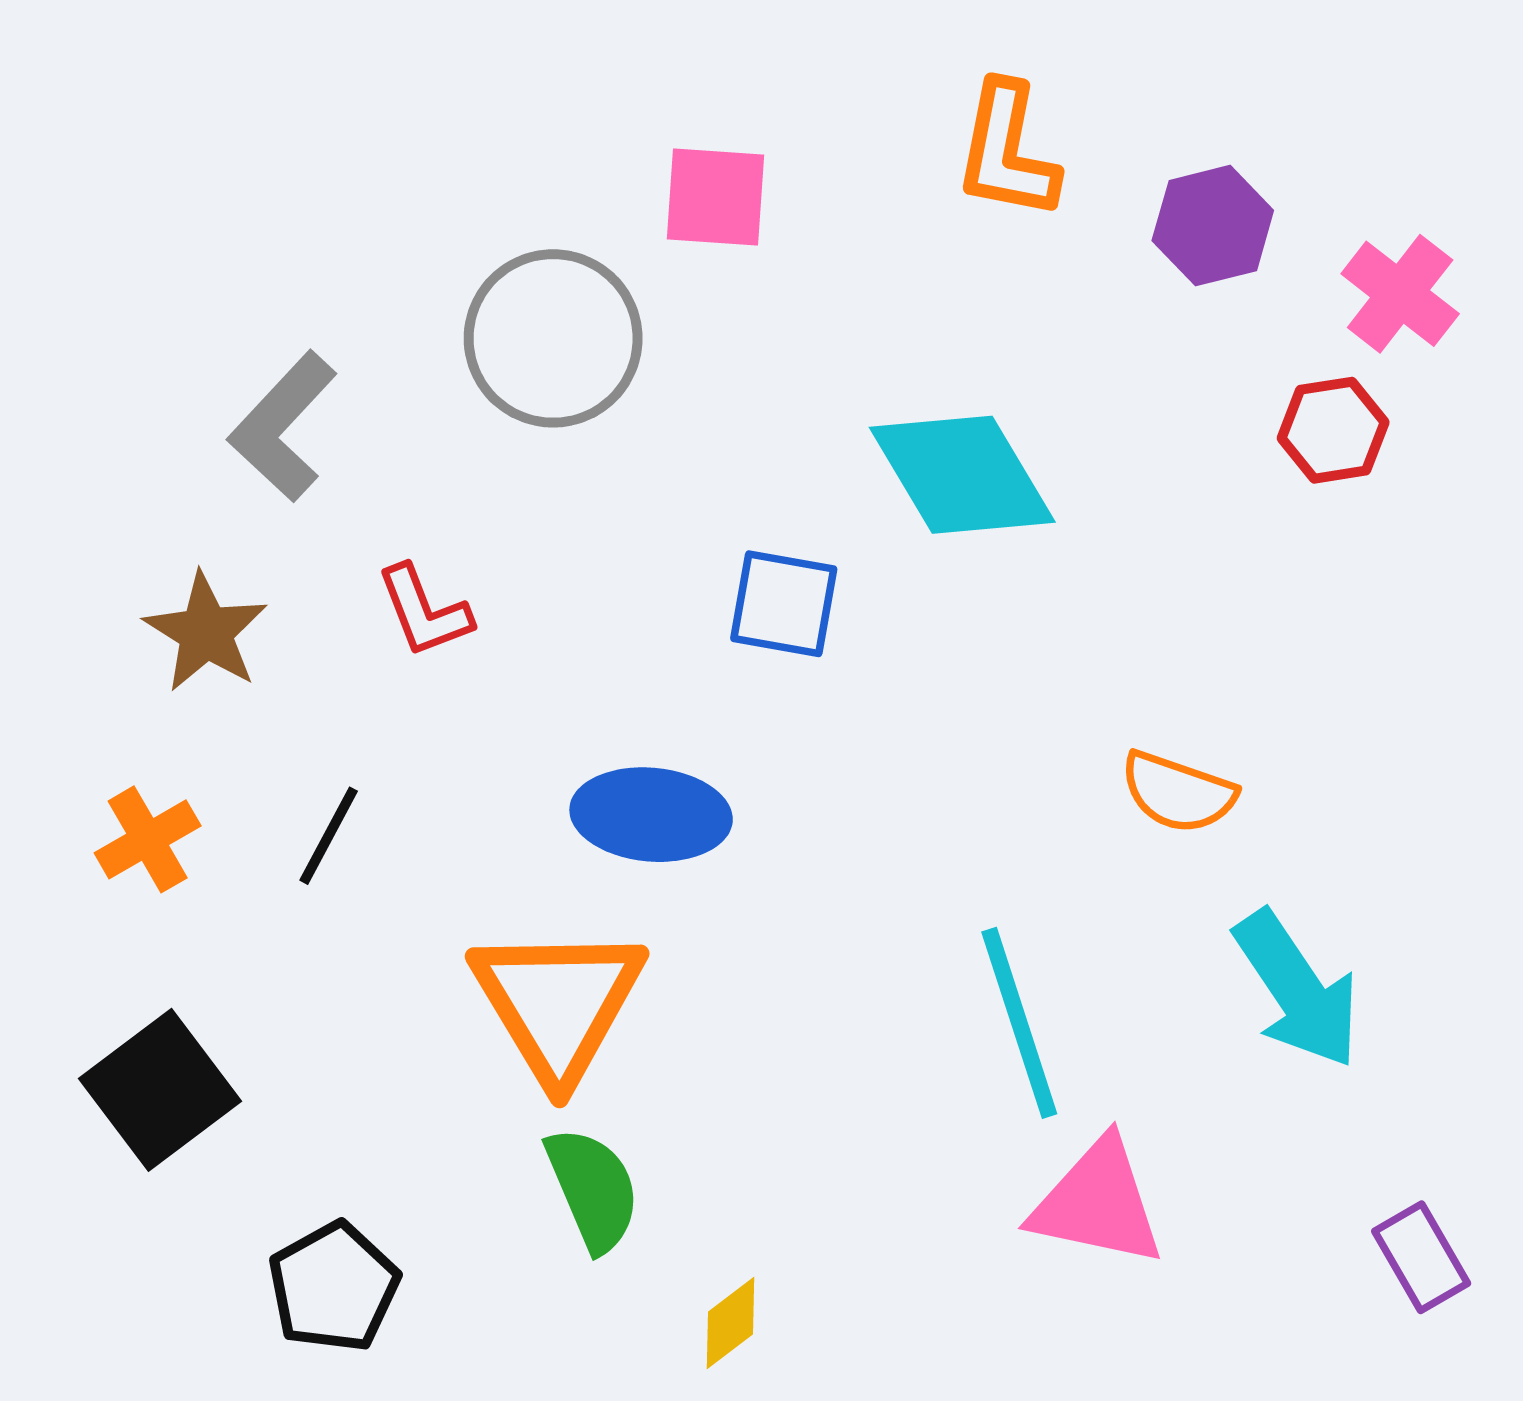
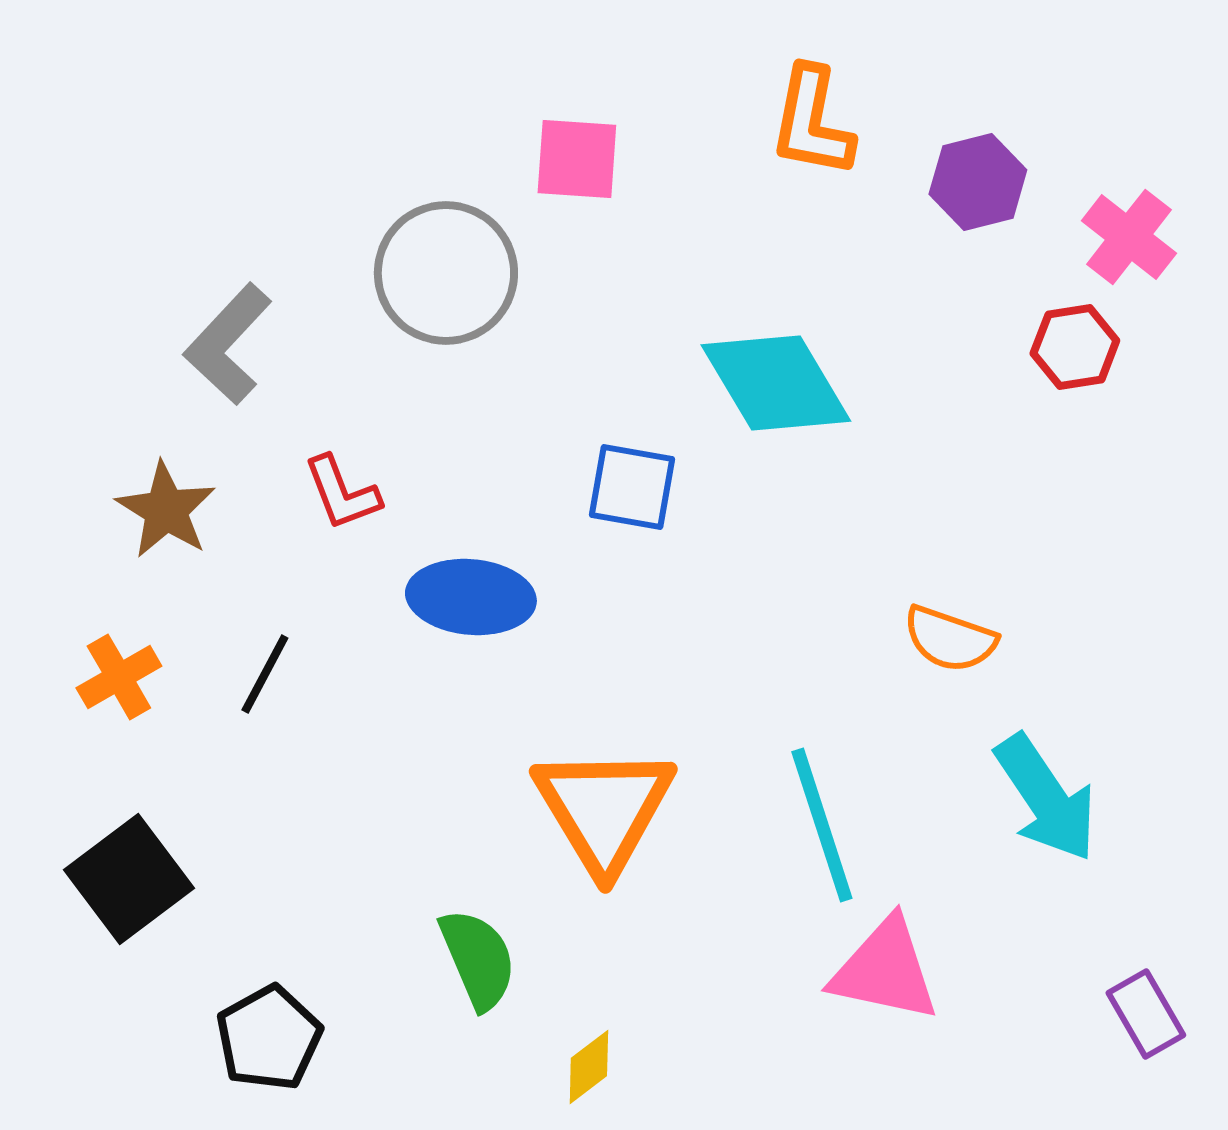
blue ellipse: (651, 815) -> (471, 597), moved
orange triangle: (558, 1003) -> (604, 809), moved

